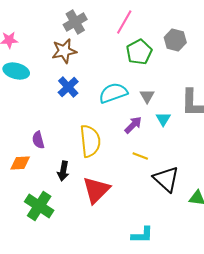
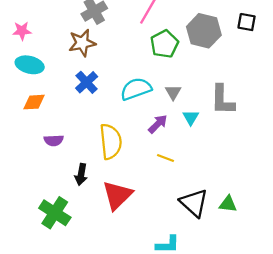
gray hexagon: (175, 40) -> (204, 31), size x1.4
purple semicircle: (38, 140) -> (54, 140), turned -78
orange diamond: (20, 163) -> (34, 102), moved
black triangle: (166, 179) -> (194, 203), moved

